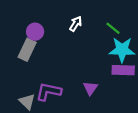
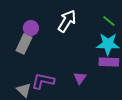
white arrow: (76, 24) -> (67, 21), size x1.6
green line: (113, 28) -> (109, 21), moved

